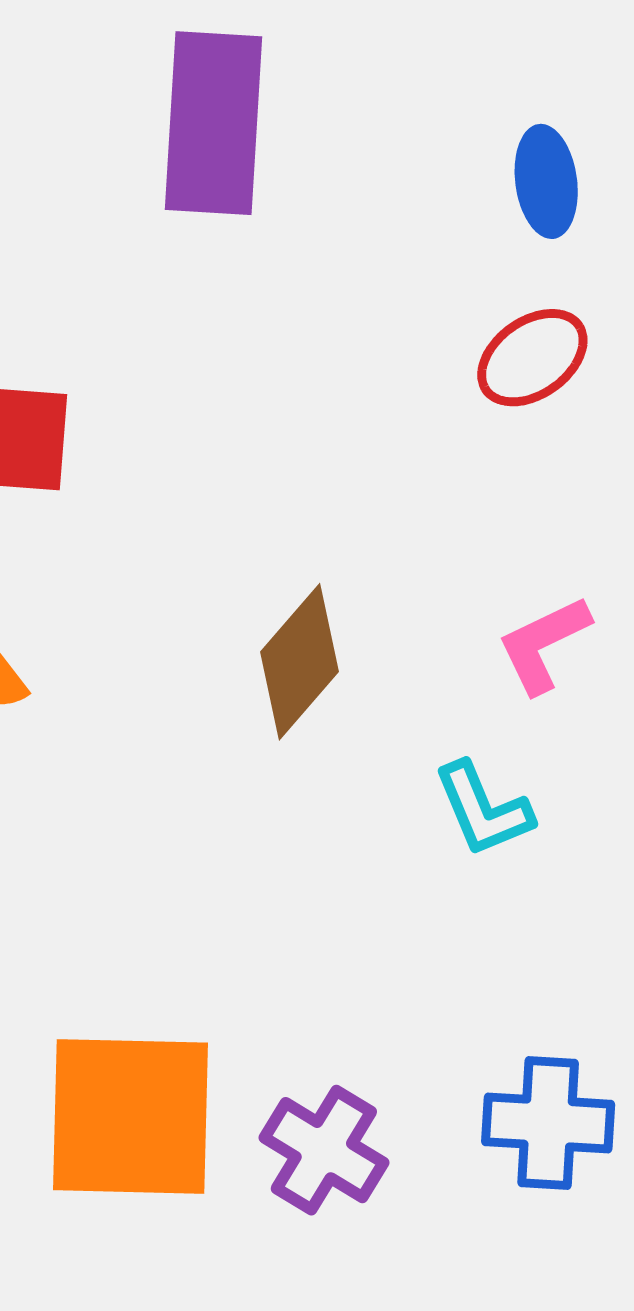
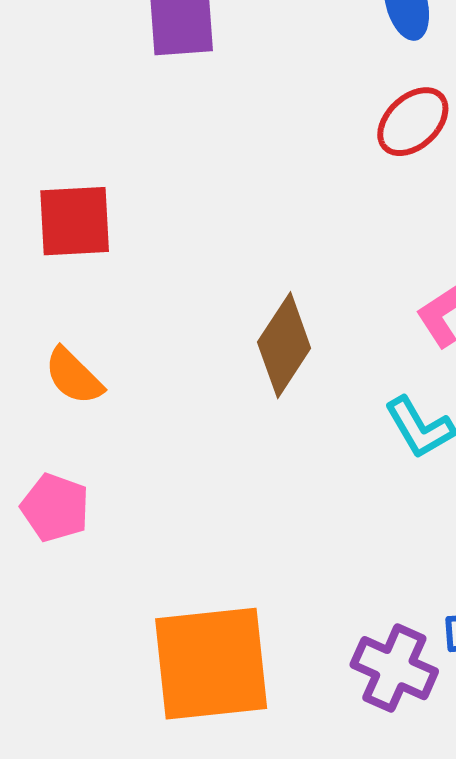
purple cross: (324, 1150) -> (394, 668), moved

